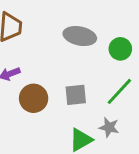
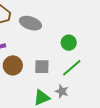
gray ellipse: (80, 36) -> (30, 23), moved
green circle: (120, 49) -> (69, 43), moved

